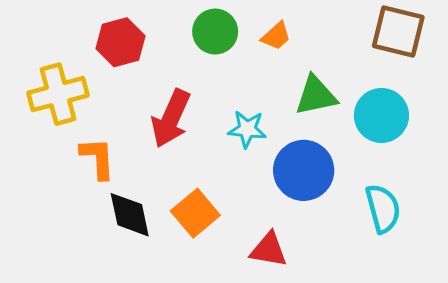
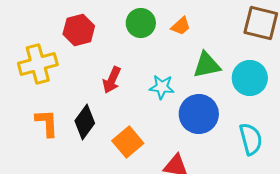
red arrow: (171, 119) -> (112, 80), size x0.7
orange L-shape: (98, 158) -> (47, 123), moved
black diamond: (130, 215) -> (85, 122), moved, turned 48

